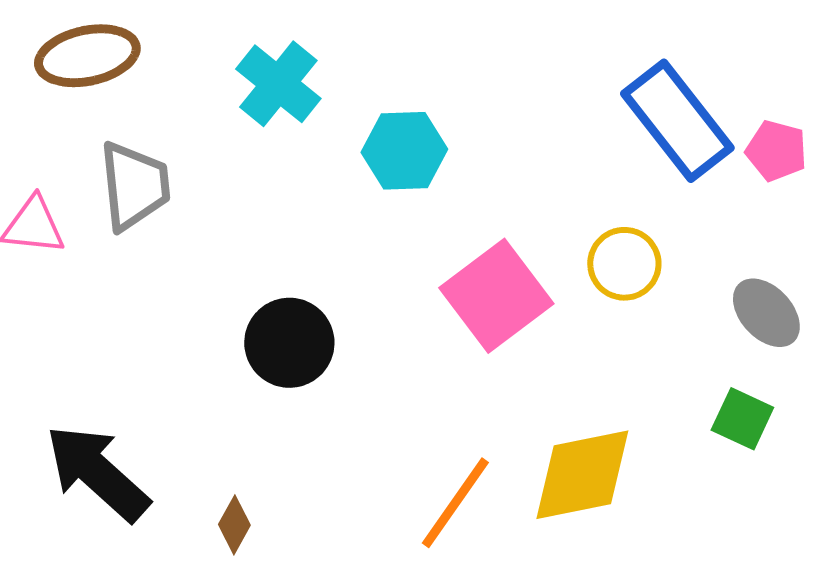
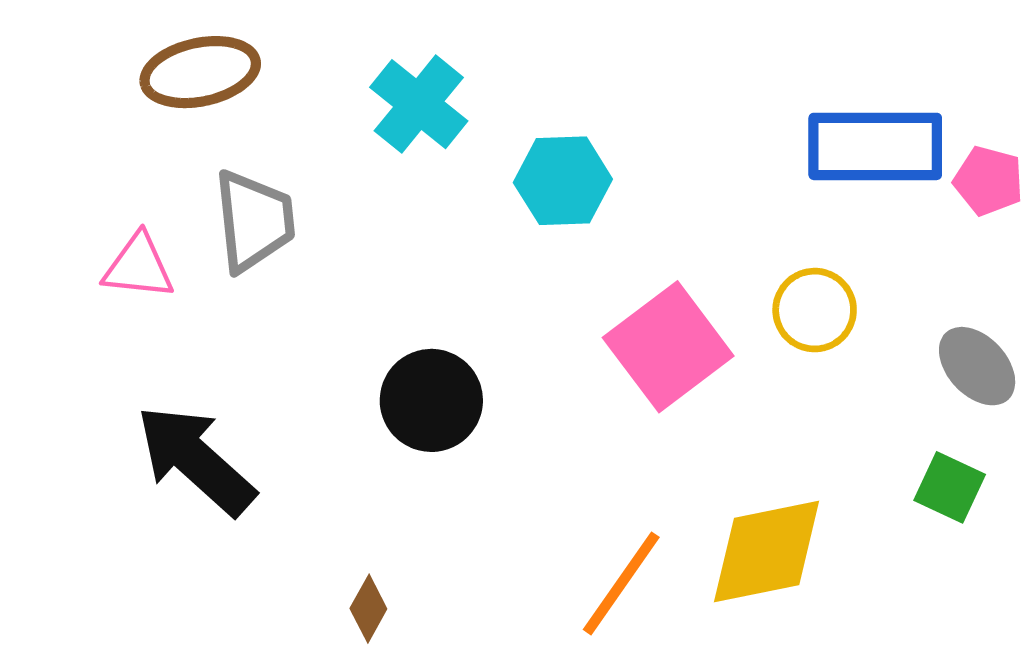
blue rectangle: (677, 121) -> (875, 146), turned -52
black arrow: (97, 473) -> (196, 460), moved

